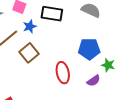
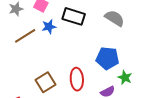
brown square: (29, 53) -> (46, 82), moved

